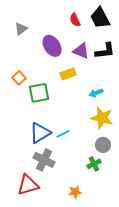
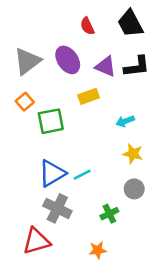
red semicircle: (75, 20) -> (87, 26), moved
gray triangle: (21, 29) -> (27, 61), moved, size x1.6
yellow star: (102, 118) -> (133, 154), size x0.7
green cross: (94, 164) -> (109, 214), moved

